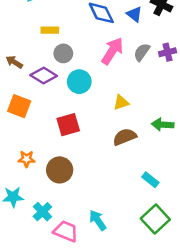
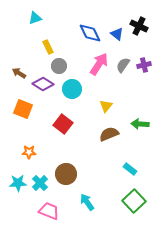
yellow rectangle: (50, 30) -> (48, 47), turned 64
yellow triangle: (121, 102) -> (106, 106), turned -32
red square: (68, 125) -> (63, 124), turned -36
brown circle: (60, 170) -> (66, 174), moved
cyan cross: (42, 212) -> (40, 183), moved
pink trapezoid: (66, 231) -> (49, 211), moved

